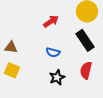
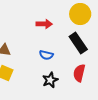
red arrow: (51, 21) -> (44, 24), turned 35

